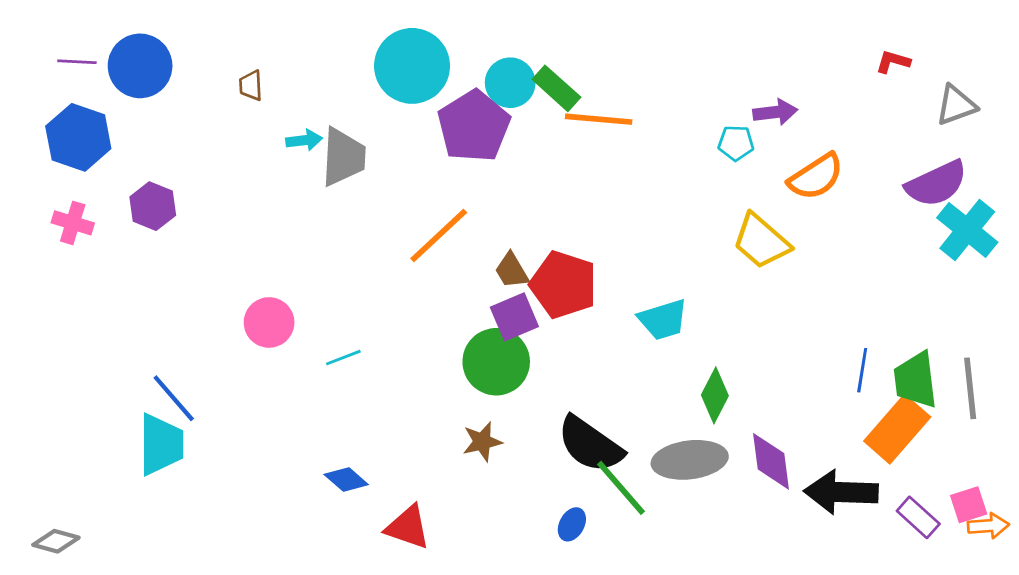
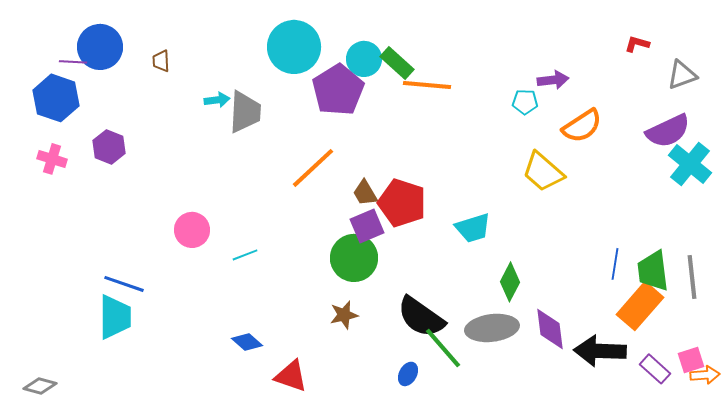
purple line: (77, 62) -> (73, 62), moved
brown trapezoid: (251, 86) -> (161, 61), moved
blue line: (174, 398) -> (124, 284), turned -30

